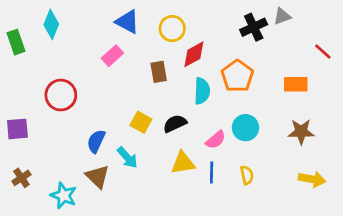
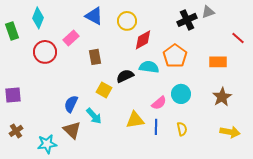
pink rectangle: (112, 56) -> (71, 38), moved
brown rectangle: (159, 72) -> (95, 57), moved
cyan semicircle: (202, 91) -> (149, 67), turned -84
red circle: (61, 95) -> (45, 52), moved
black semicircle: (175, 124) -> (125, 76), moved
brown star: (301, 132) -> (222, 97), turned -30
cyan star: (64, 196) -> (47, 144), turned -30

